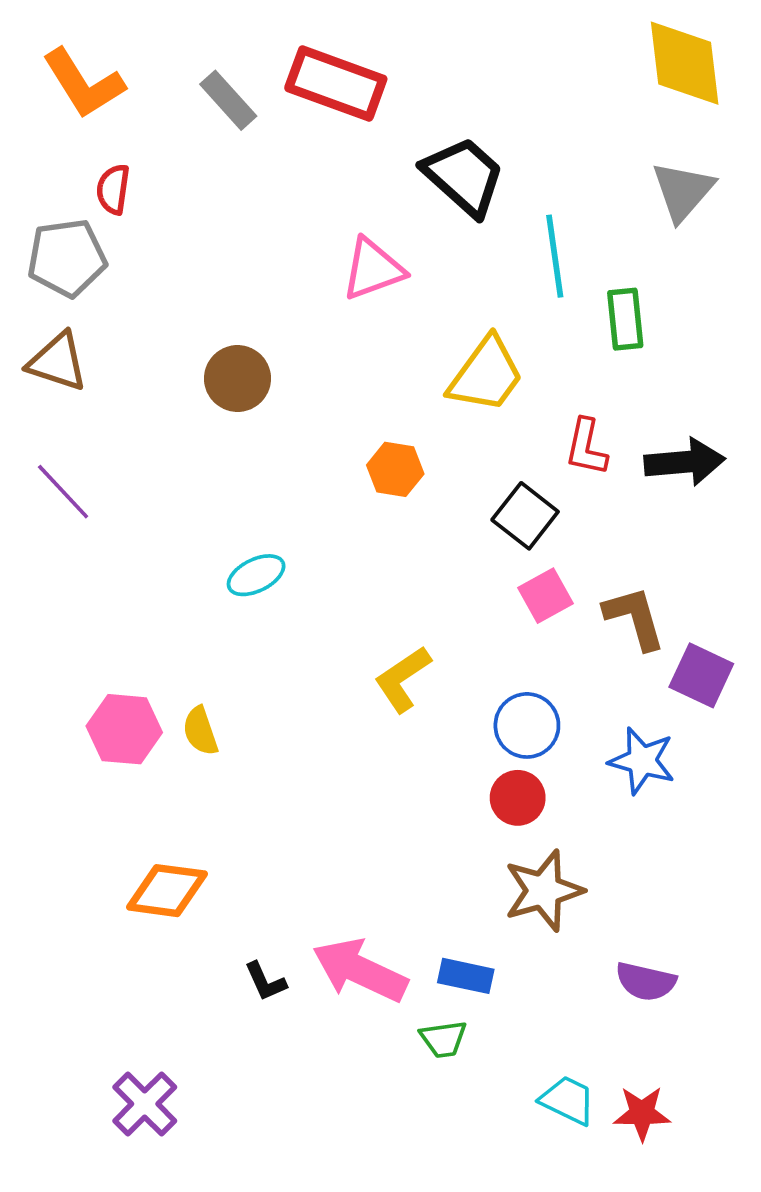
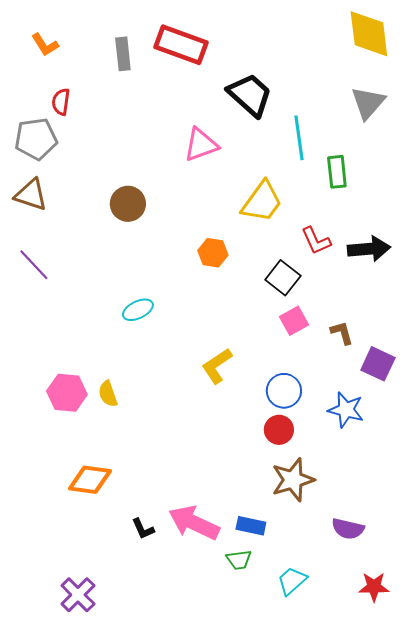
orange L-shape: (83, 84) -> (45, 45), size x0.6
gray rectangle: (228, 100) -> (123, 54), turned 36
red L-shape: (586, 447) -> (316, 241), turned -36
brown L-shape: (635, 618) -> (342, 333), size x0.7
cyan trapezoid: (568, 1100) -> (292, 581), moved, turned -68
red star: (642, 1113) -> (374, 587), moved

